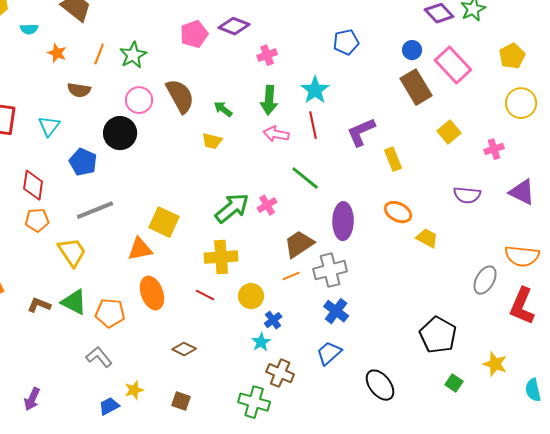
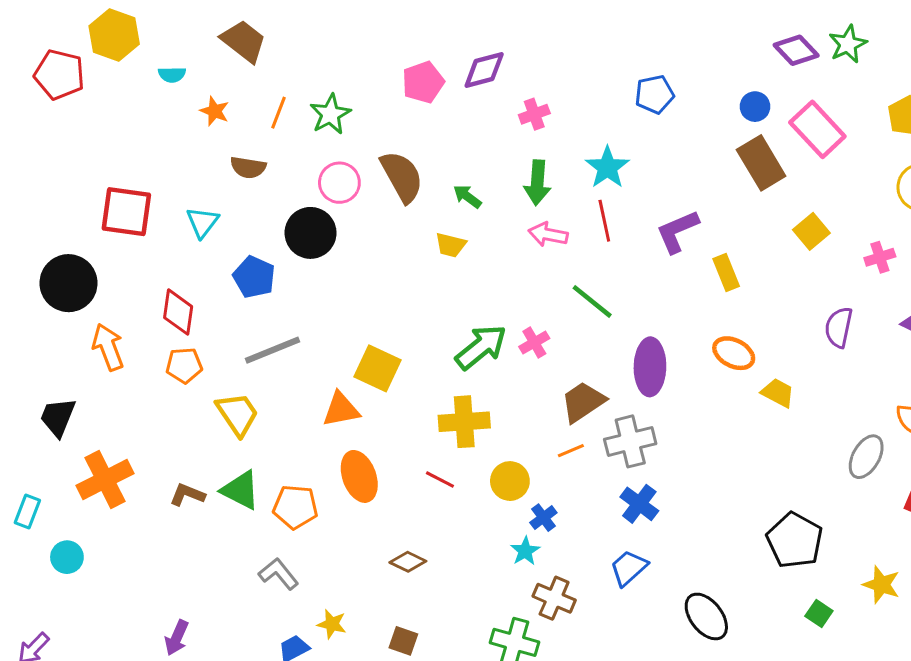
purple diamond: (234, 26) -> (484, 70), turned -36
purple semicircle: (467, 195) -> (839, 327), turned 96
yellow star: (134, 390) -> (332, 624), turned 30

